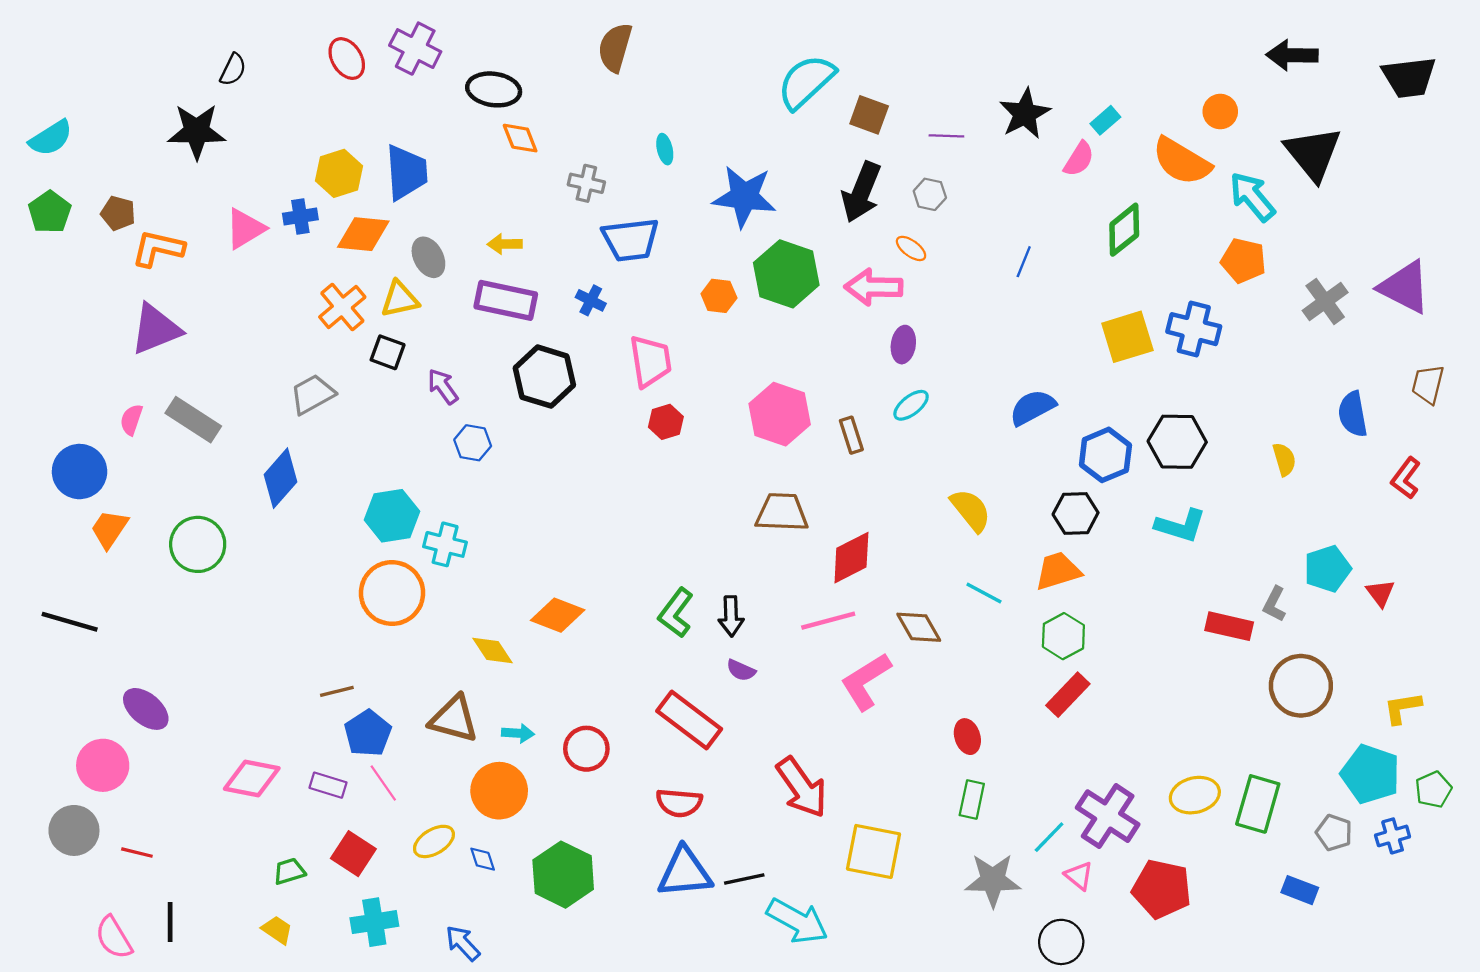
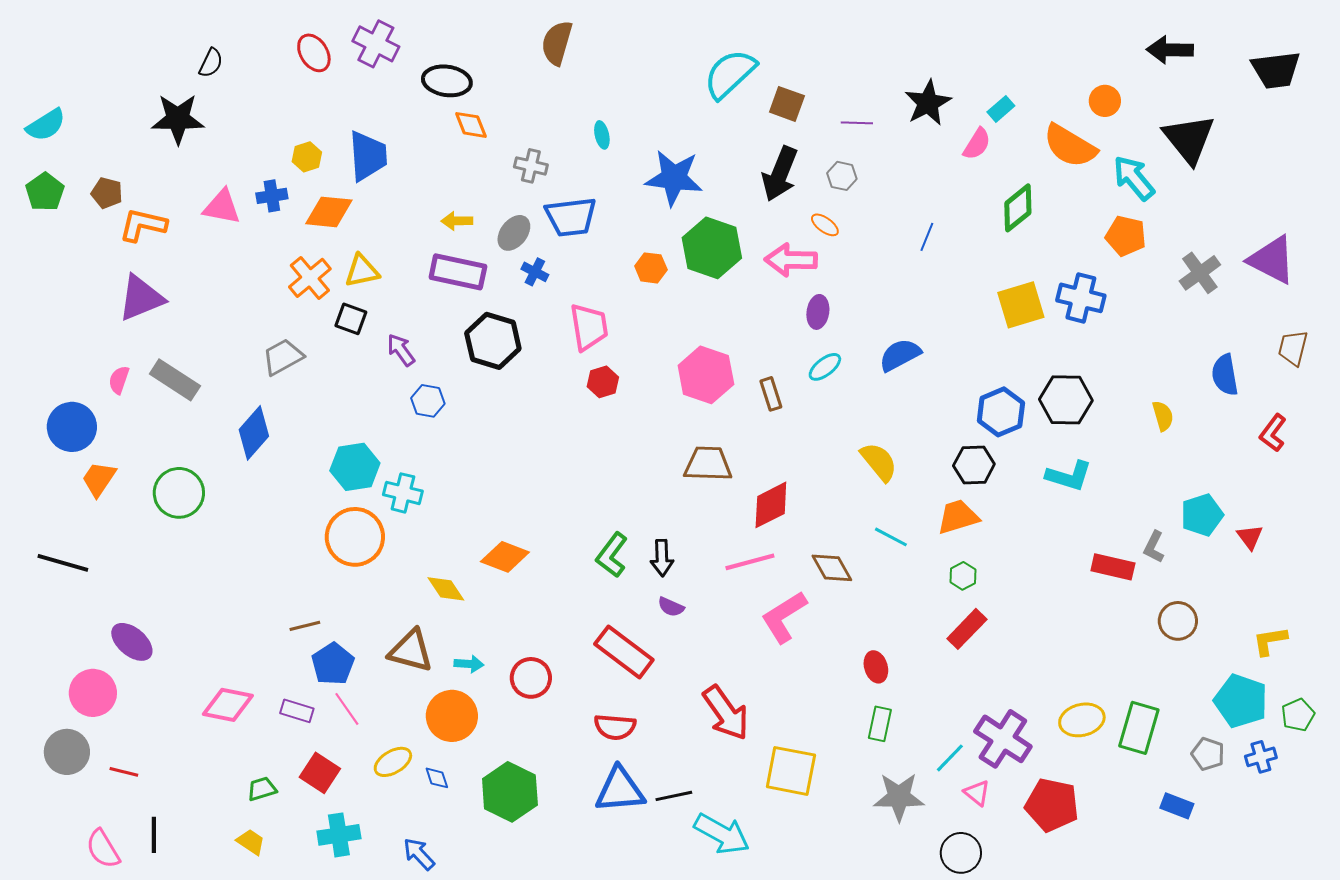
yellow hexagon: (339, 173) -> (307, 157), size x0.7
pink triangle: (245, 229) -> (222, 207), turned 42
gray ellipse: (428, 257) -> (514, 233), moved, turned 66
blue semicircle: (1033, 407) -> (900, 355), moved
green hexagon: (1063, 636) -> (963, 576), size x0.7
brown circle: (1301, 686) -> (1178, 621), size x0.7

